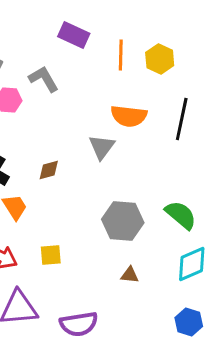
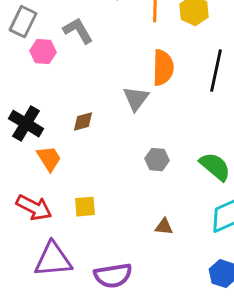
orange semicircle: (129, 116) -> (163, 68), turned -96
gray hexagon: (123, 221) -> (157, 160), moved, size x0.6

